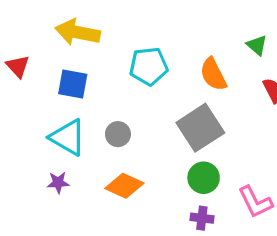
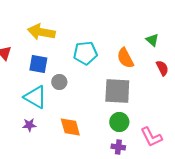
gray square: (200, 128) -> (117, 91), turned 36
gray circle: (118, 134) -> (59, 82), moved
orange diamond: (124, 186) -> (70, 127), turned 50

